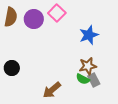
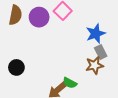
green semicircle: (83, 79) -> (70, 83), moved
gray rectangle: (94, 80) -> (101, 52), moved

